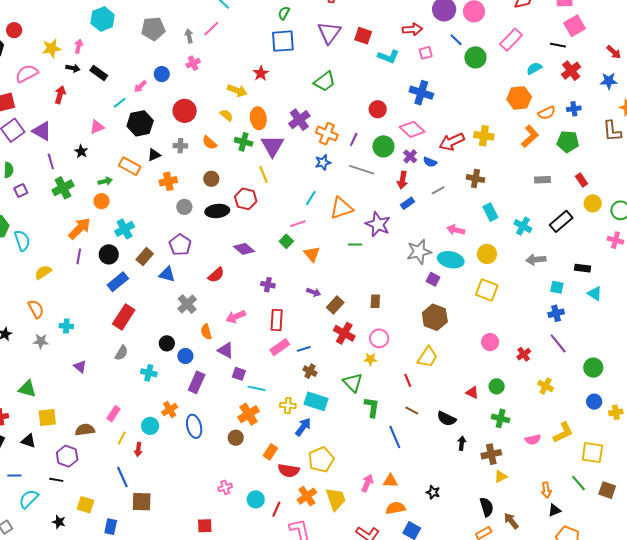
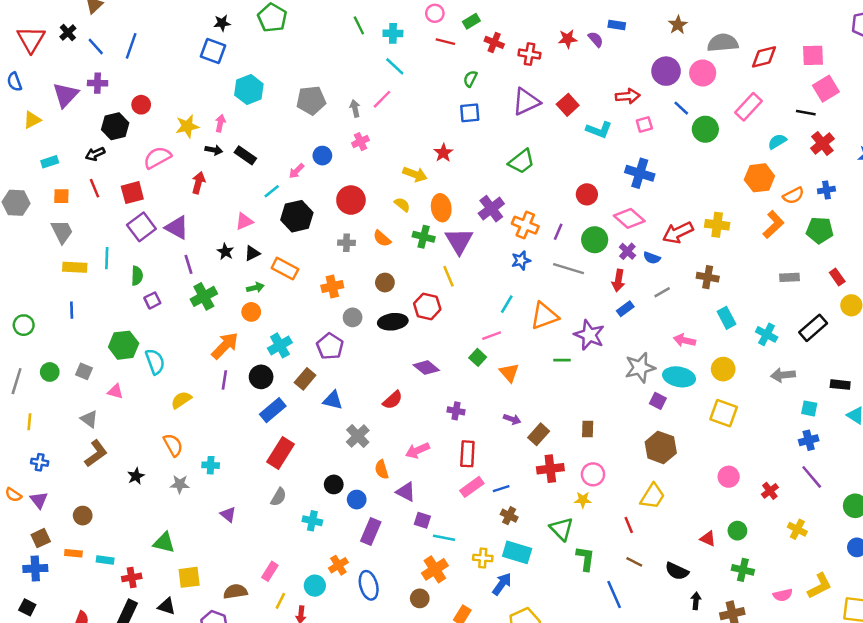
purple triangle: (329, 33) -> (526, 102), turned 30
red square: (363, 36) -> (568, 105), turned 30
blue square: (283, 41) -> (470, 113), size x0.7
black triangle: (154, 155) -> (252, 253), moved
purple pentagon: (180, 245) -> (330, 346), moved
red cross: (344, 333) -> (550, 469), turned -35

